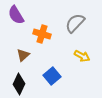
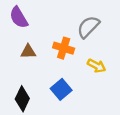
orange cross: (42, 34) -> (64, 48), moved
brown triangle: (23, 55) -> (28, 52), moved, turned 40

